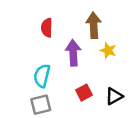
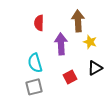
cyan semicircle: (42, 76) -> (35, 63), turned -30
black triangle: (114, 96) -> (95, 68), moved

